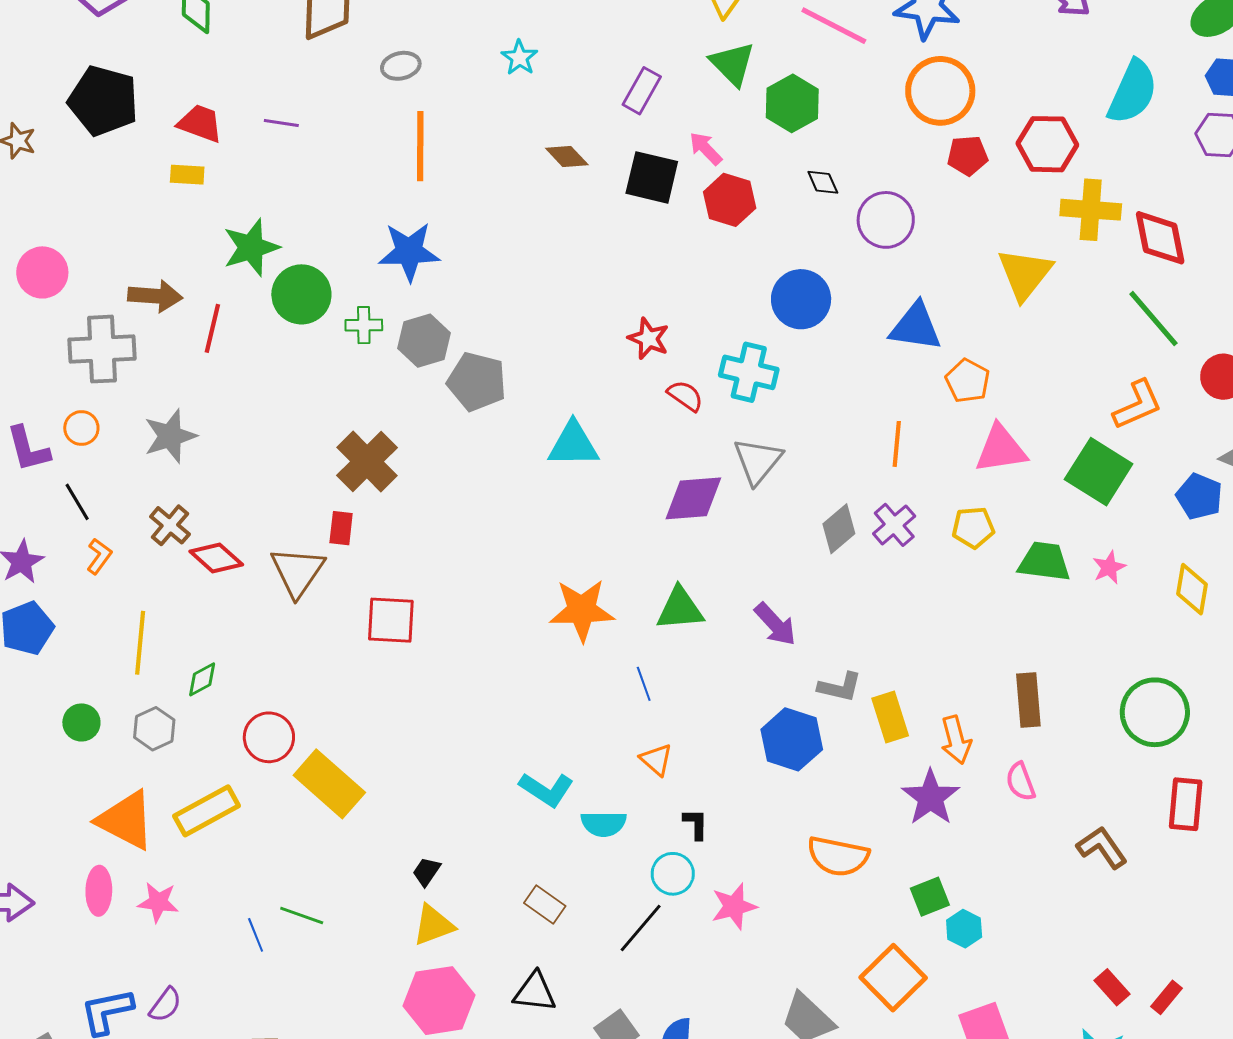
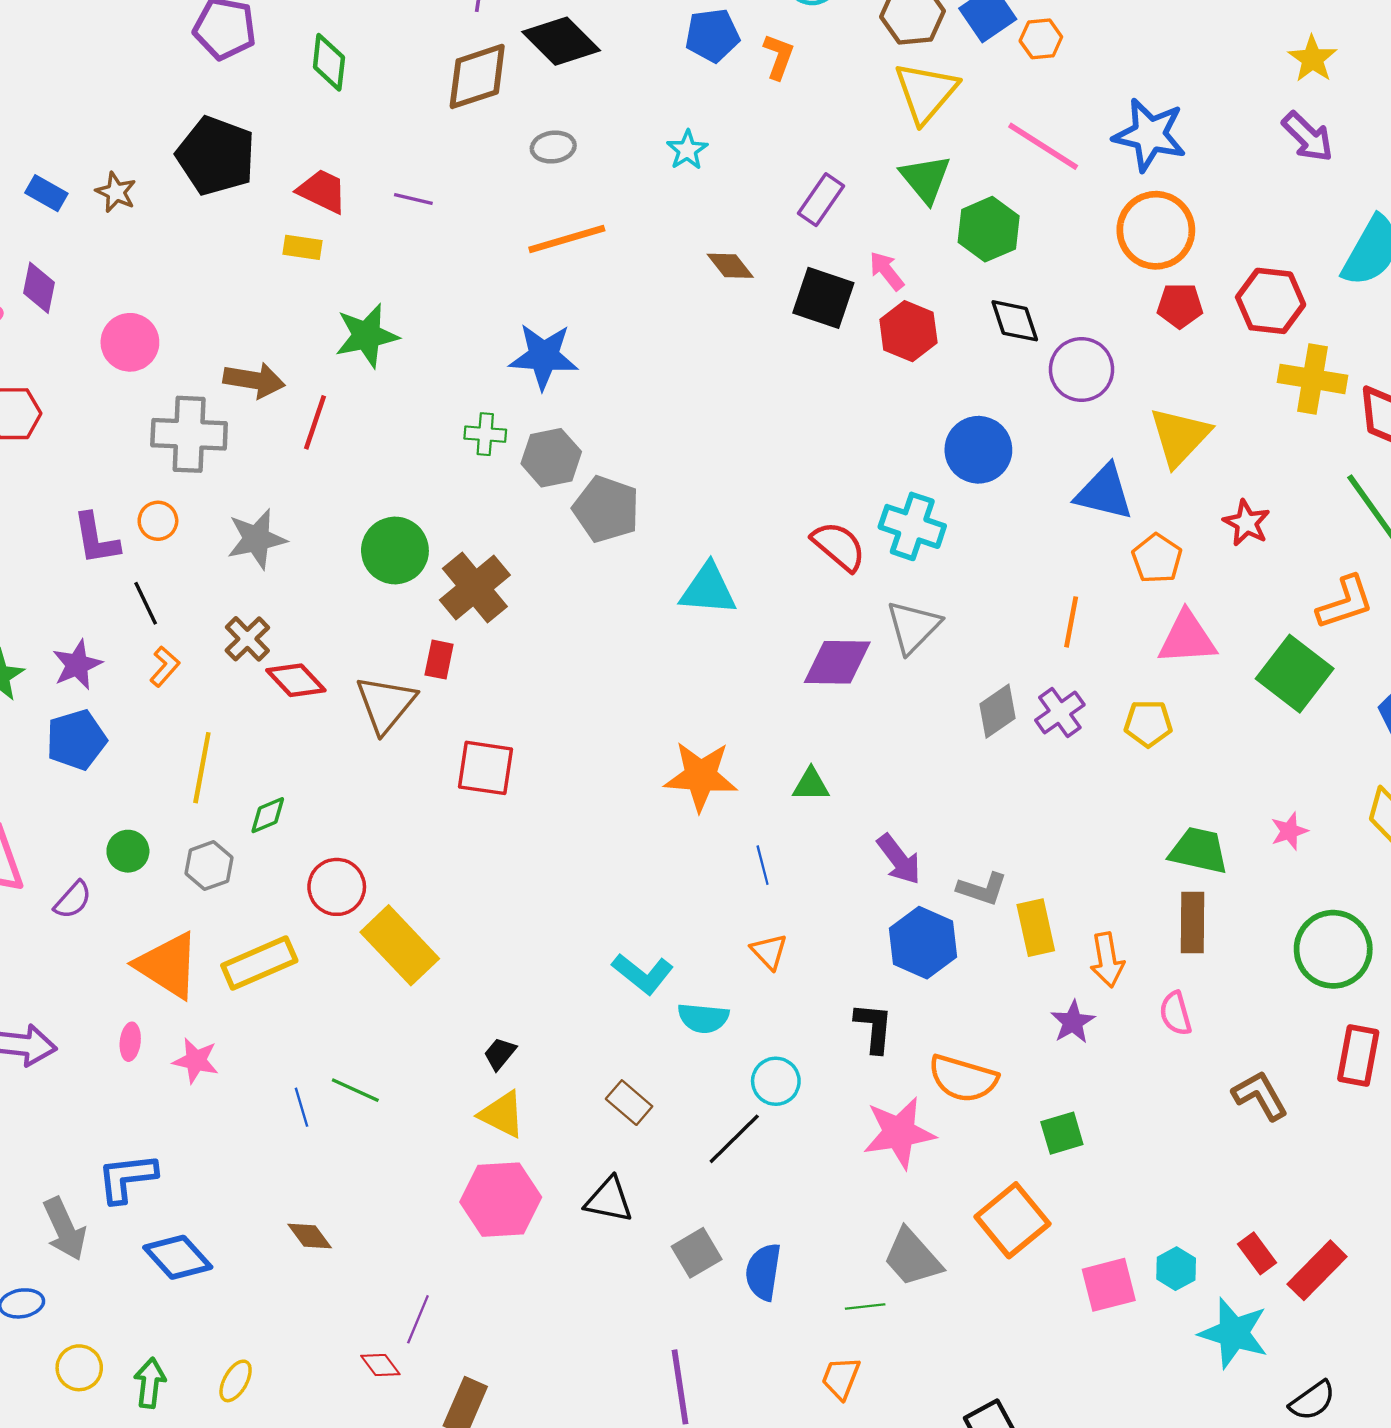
orange line: (420, 146) -> (567, 239), turned 68
black diamond: (823, 182) -> (1015, 321), size x1.4
yellow triangle: (1025, 274) -> (1180, 437), moved
green circle: (301, 294) -> (395, 550), moved
red star: (649, 338) -> (1247, 523), moved
red semicircle: (685, 396) -> (839, 546), size x1.4
green trapezoid: (1044, 562) -> (1199, 851), moved
pink star: (1109, 567) -> (1289, 831), moved
green triangle: (680, 609) -> (811, 785), size x0.7
purple arrow: (775, 624) -> (899, 859), moved
purple star: (931, 797) -> (1073, 1022), size x0.7
black L-shape: (696, 824) -> (874, 1028), moved, size x1.4
pink ellipse: (99, 891) -> (130, 1042), size x0.7
pink star: (734, 906) -> (899, 1133), moved, size x1.4
yellow triangle: (433, 925) -> (502, 1114), turned 42
cyan hexagon: (964, 929) -> (1176, 1269), moved
red rectangle: (1166, 997) -> (1317, 1270), size x1.6
purple semicircle: (165, 1005) -> (73, 900), moved

